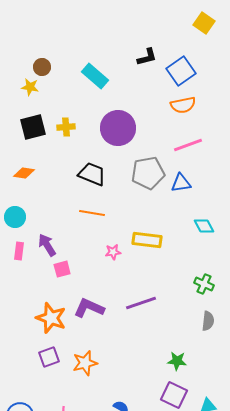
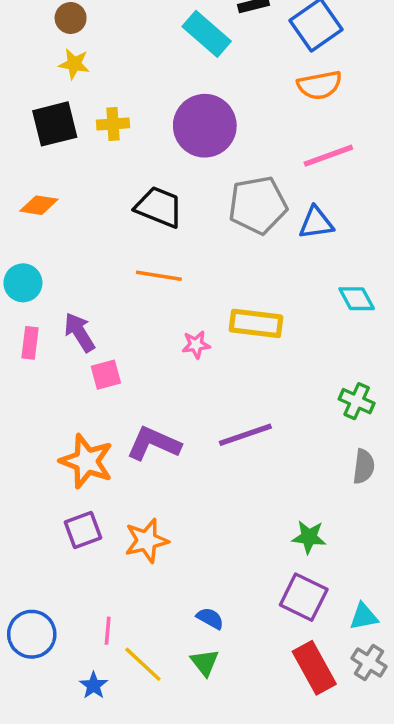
cyan rectangle: (95, 76) -> (207, 34), moved
yellow star: (30, 87) -> (74, 64), moved

